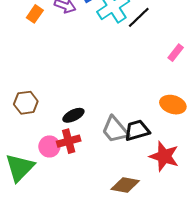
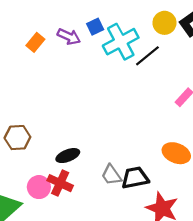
gray trapezoid: (115, 130) -> (111, 175), size x0.7
red cross: (69, 141) -> (60, 183), turned 35

